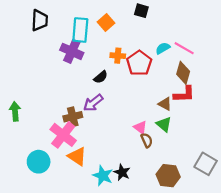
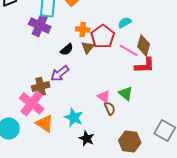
pink line: (184, 48) -> (129, 50), moved
brown triangle: (165, 104) -> (88, 47), moved, turned 40
cyan star: (103, 176) -> (74, 117), moved

